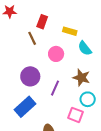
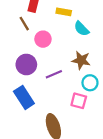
pink circle: (56, 54) -> (43, 39), moved
purple line: (55, 88) -> (54, 74), turned 49
blue rectangle: (25, 107) -> (24, 97), turned -75

